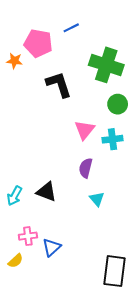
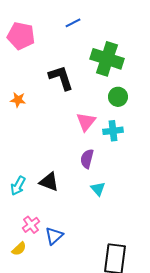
pink pentagon: (38, 43) -> (21, 36), moved
orange star: (15, 61) -> (18, 100), moved
pink cross: (28, 236) -> (31, 225), turned -30

